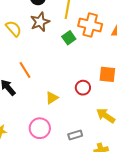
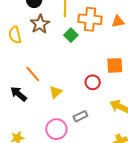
yellow semicircle: (14, 29) -> (15, 35), turned -144
yellow triangle: (52, 98) -> (56, 92), moved
gray rectangle: (75, 135) -> (80, 116), moved

